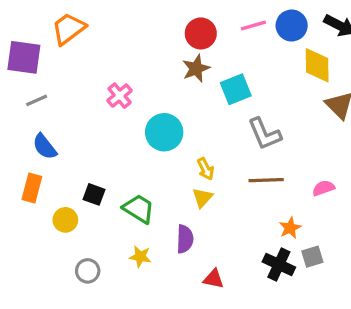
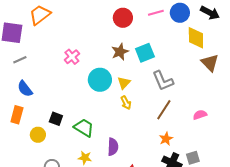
brown star: (196, 69) -> (120, 52), moved
brown line: (266, 180) -> (164, 110), turned -55
yellow triangle: (202, 198) -> (124, 83), moved
orange star: (290, 228) -> (166, 139), moved

